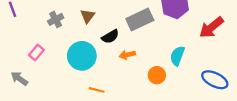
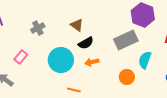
brown triangle: (88, 16) -> (77, 25), moved, turned -32
gray rectangle: (140, 19) -> (126, 40), moved
orange arrow: (127, 55) -> (92, 62), moved

